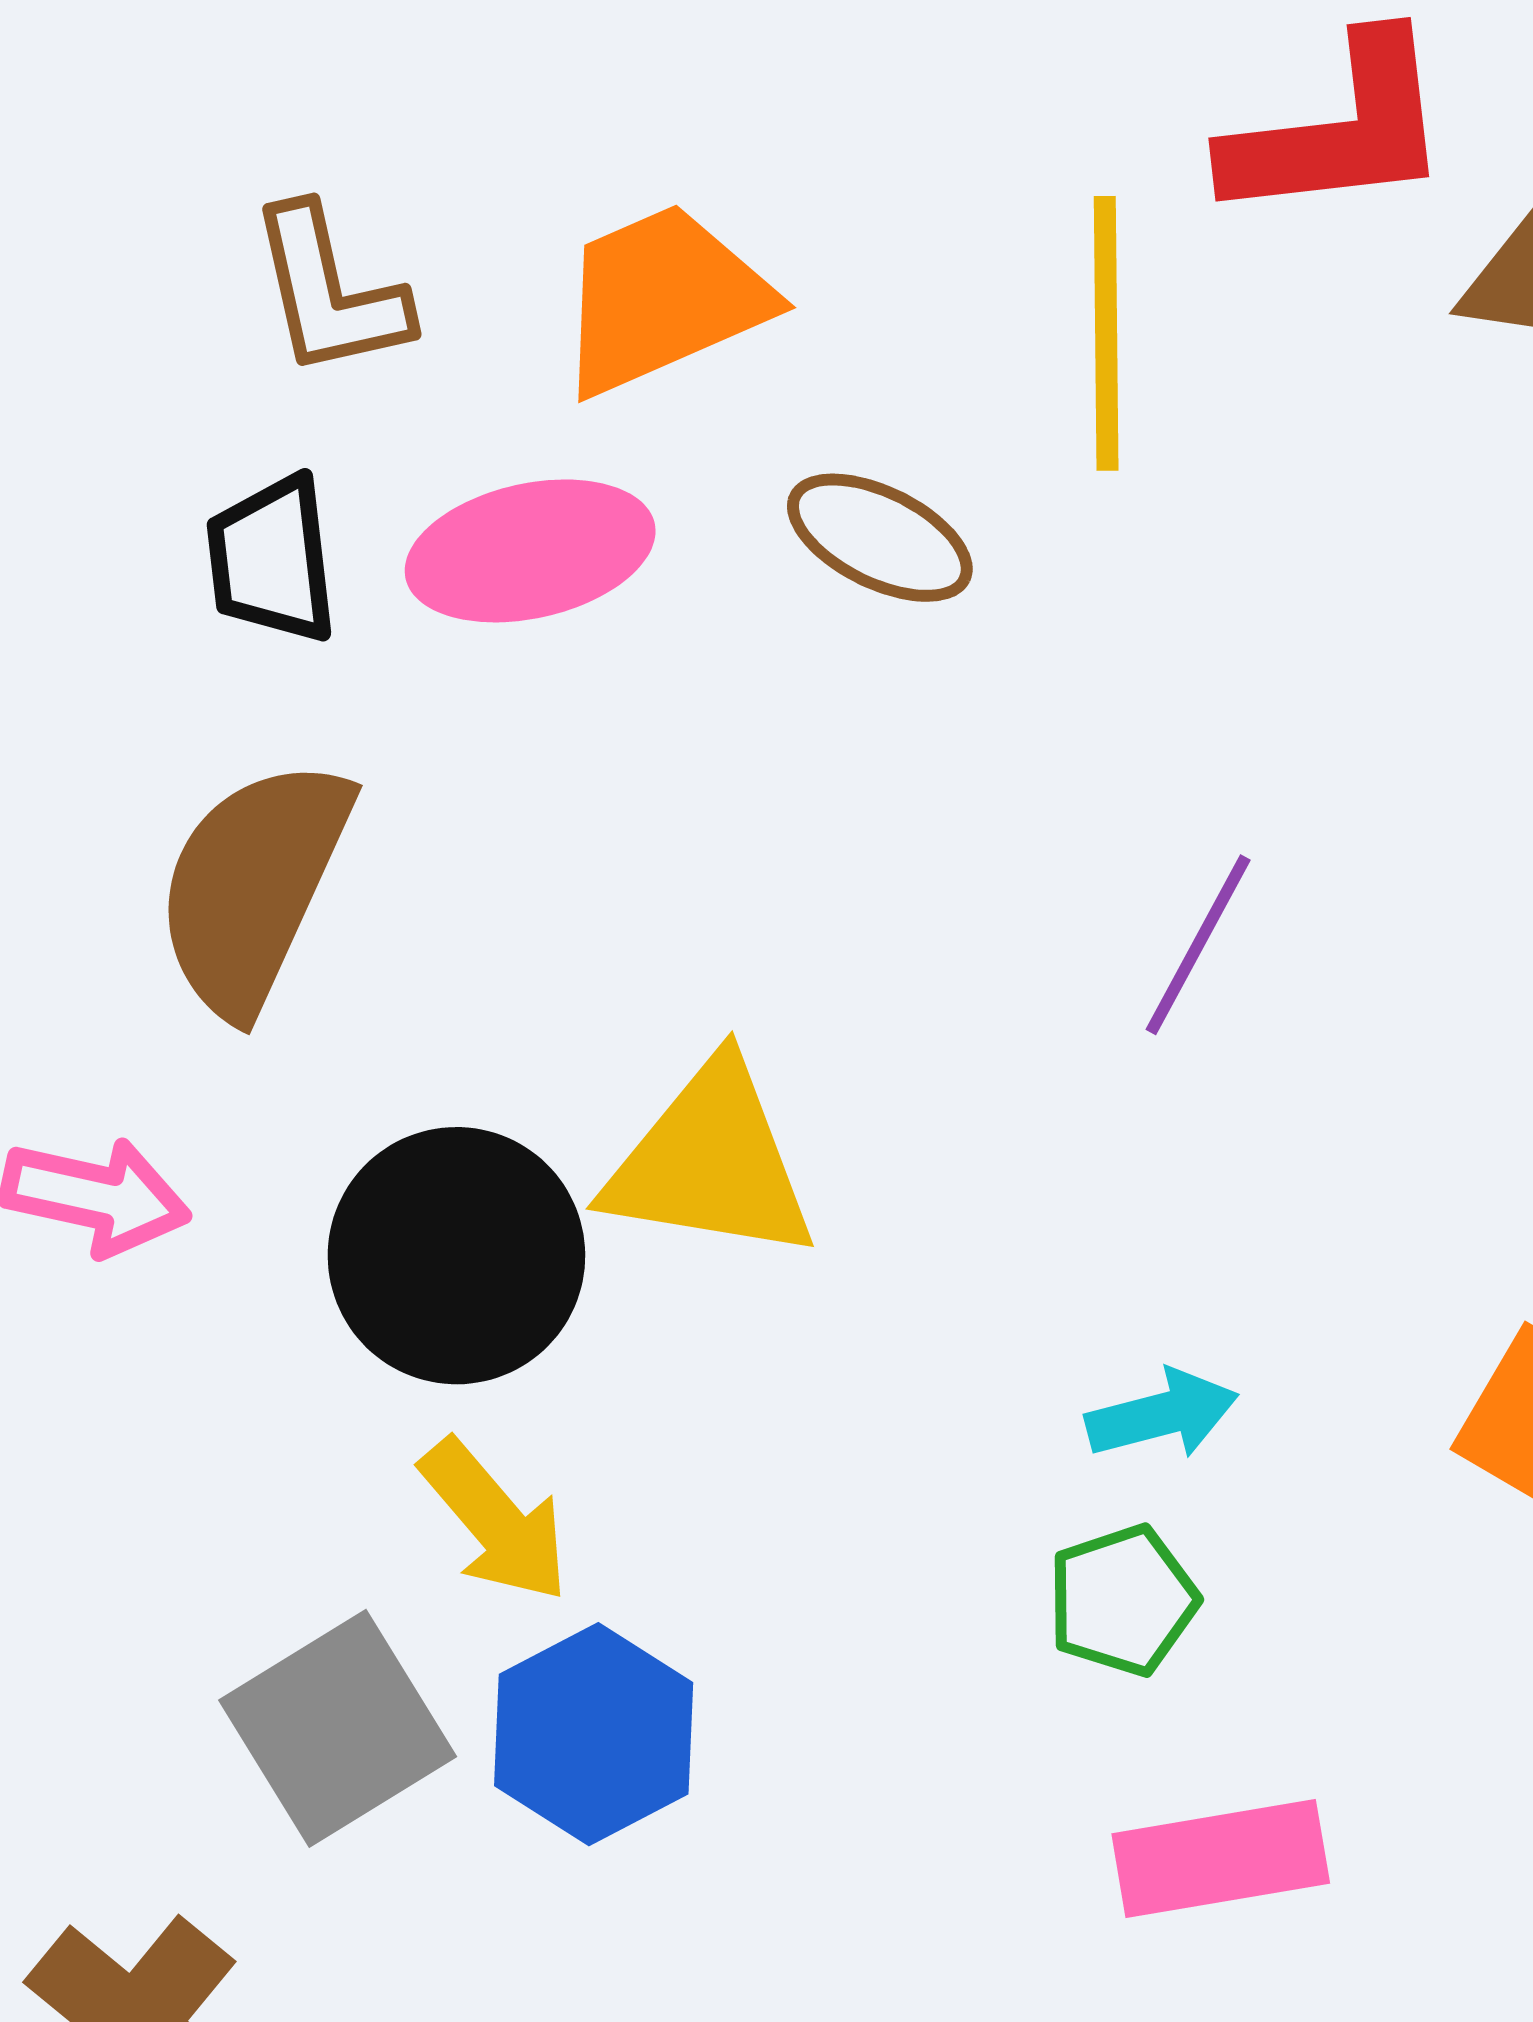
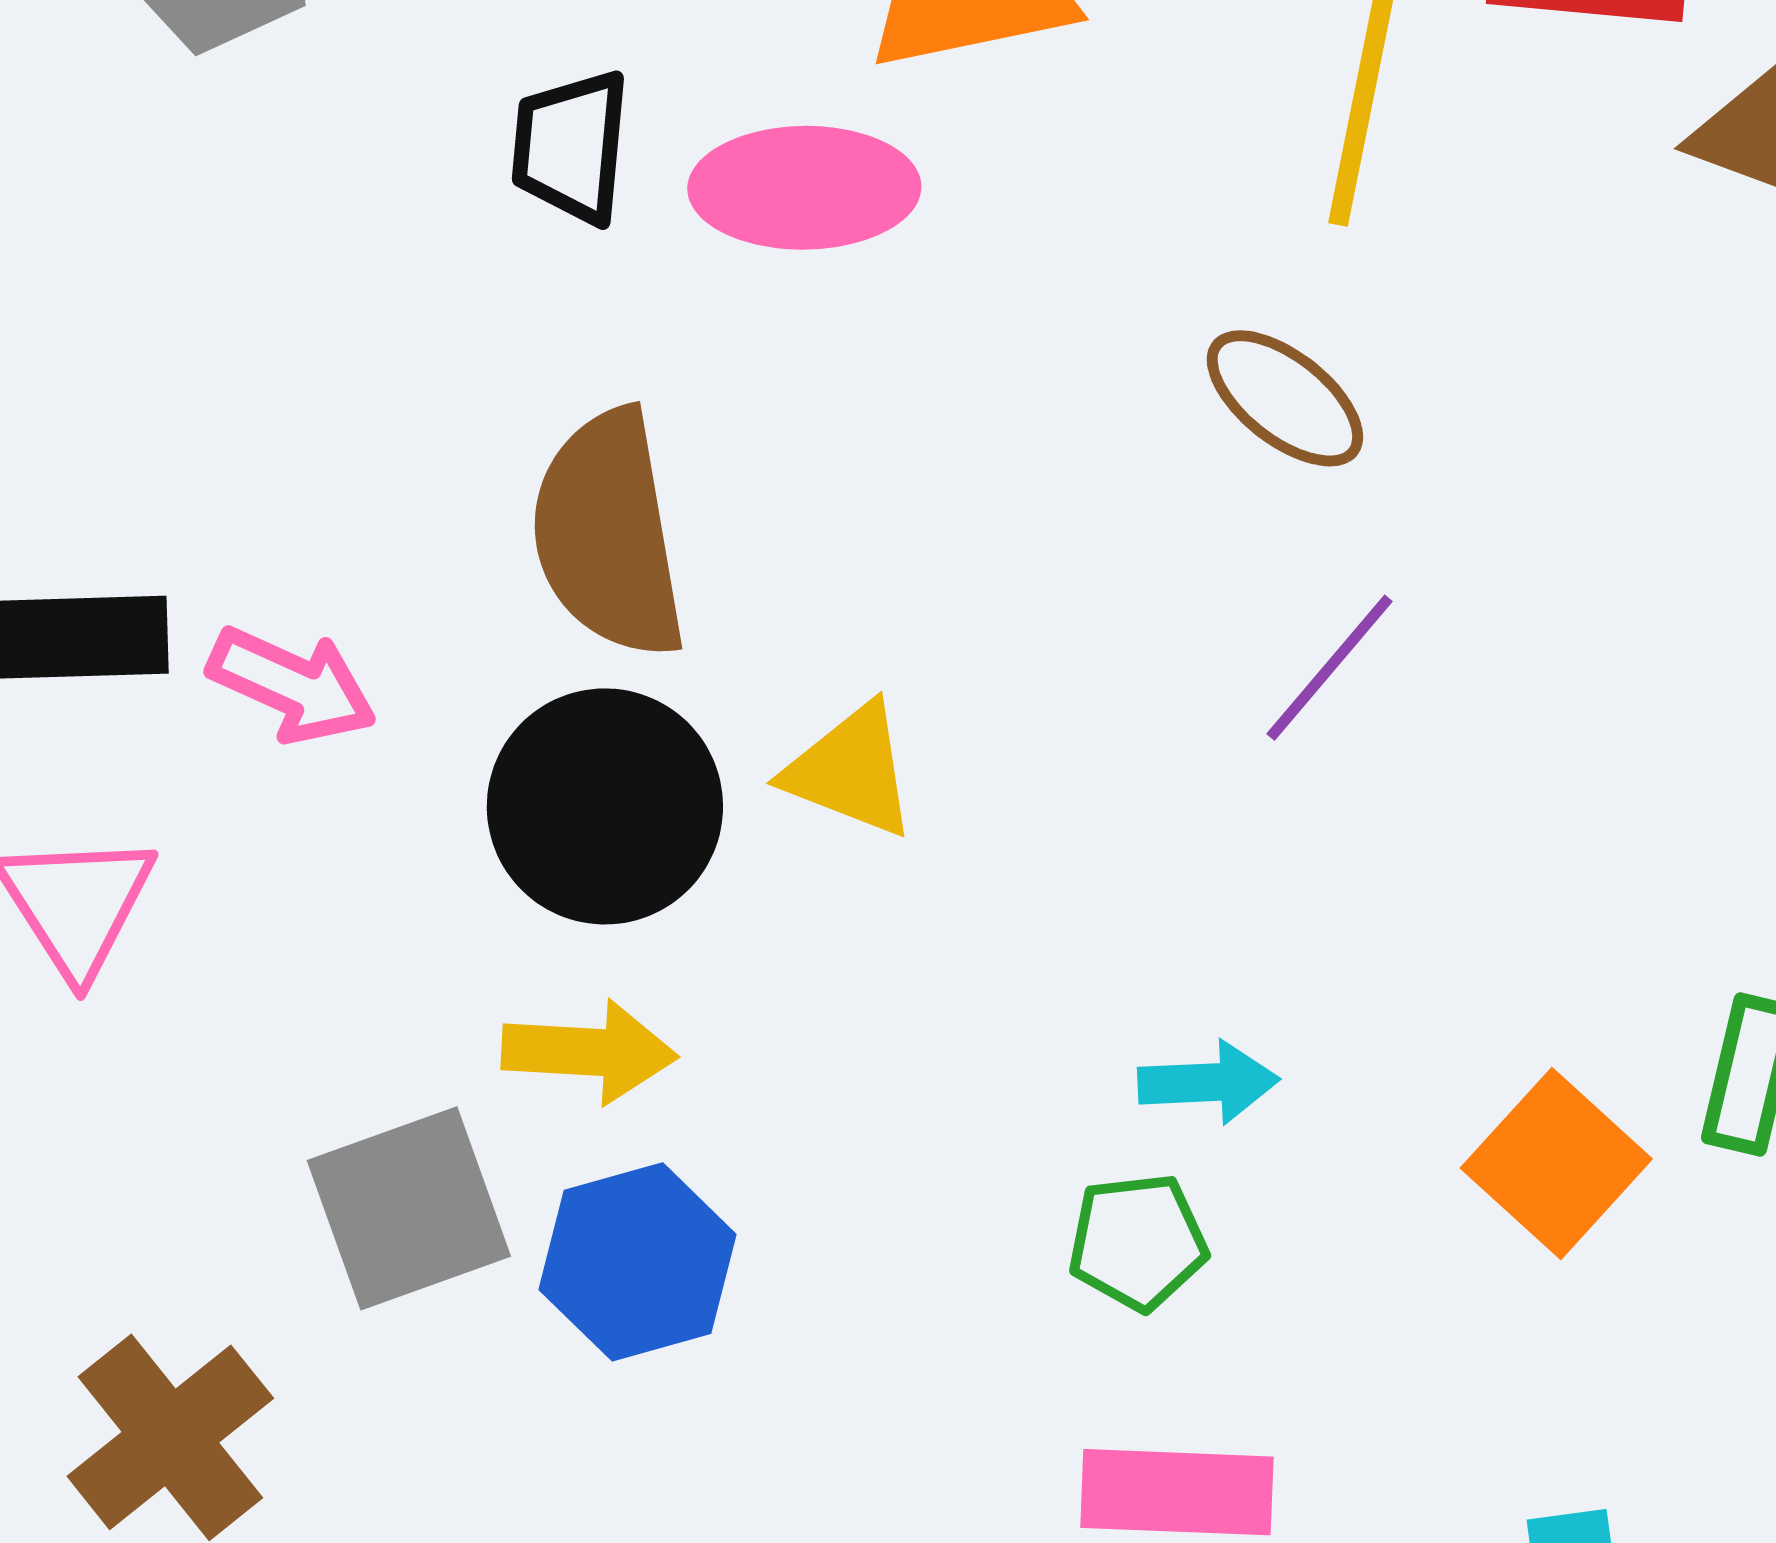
brown ellipse: (880, 538) -> (1285, 398), moved
brown semicircle: (253, 886) -> (608, 534), moved, turned -46
yellow triangle: (711, 1162) -> (851, 771), size x0.7
yellow arrow: (495, 1521) -> (589, 1052), turned -58

